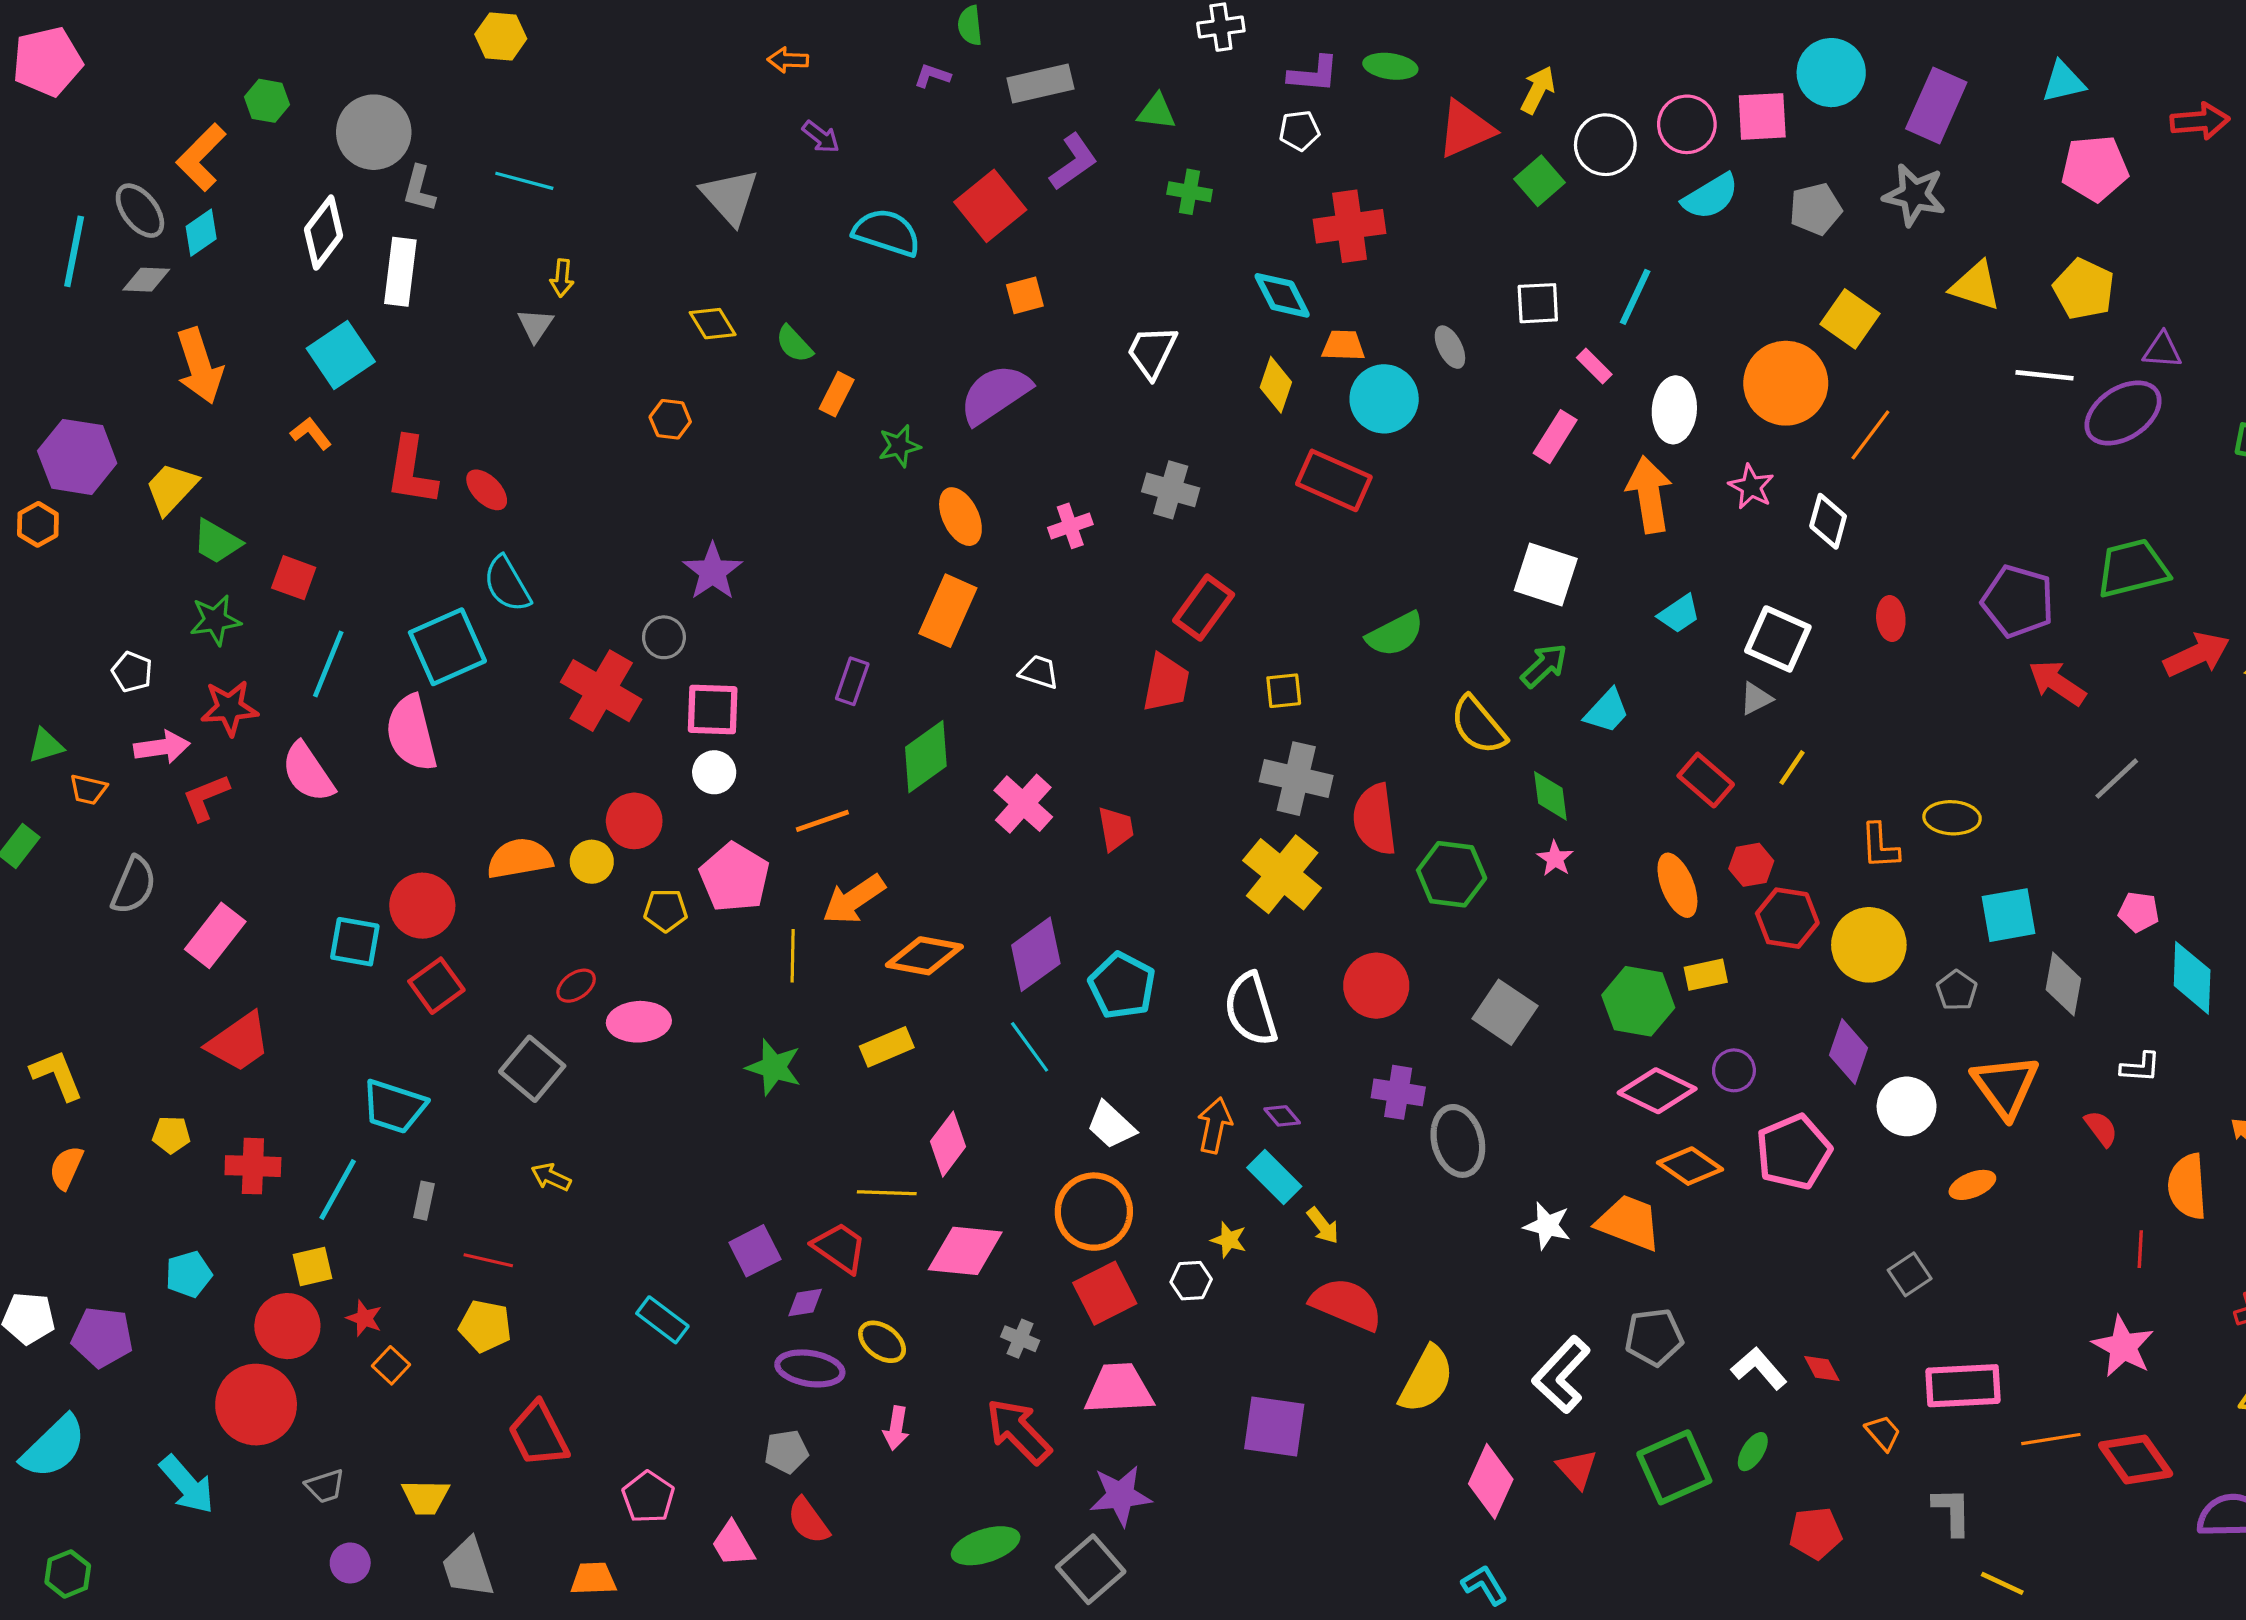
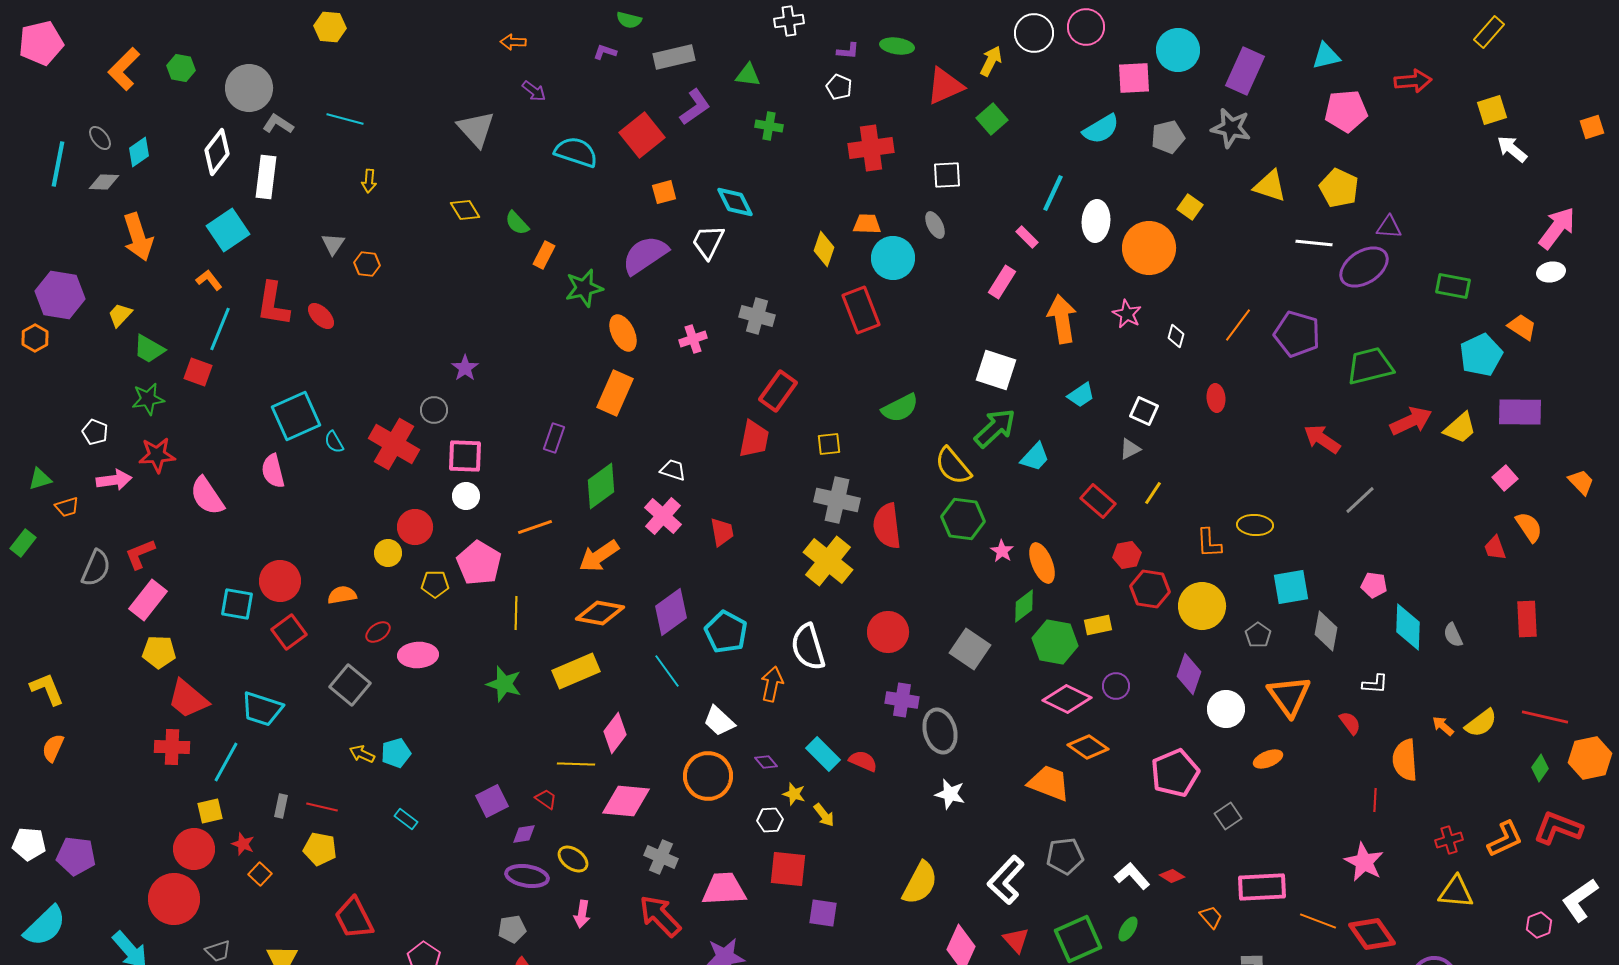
green semicircle: (970, 25) -> (629, 20), turned -70
purple L-shape: (1313, 74) -> (848, 51), size x0.7
pink circle: (1687, 124) -> (1086, 27), moved
white pentagon: (1299, 131) -> (839, 87), turned 30
white circle: (1605, 145) -> (1034, 33), moved
orange L-shape: (201, 157) -> (124, 69), moved
gray L-shape: (419, 189) -> (278, 124), turned 108
gray ellipse: (140, 211) -> (100, 138), size x0.7
cyan diamond: (1282, 295) -> (735, 202), moved
white square: (1538, 303) -> (947, 175), moved
yellow square: (1850, 319) -> (1190, 207), size x0.7
gray triangle: (535, 325) -> (333, 244), moved
white trapezoid: (1152, 352) -> (708, 242), moved
white ellipse: (1674, 410) -> (1096, 221), moved
orange hexagon: (670, 419) -> (367, 264), moved
orange line: (1870, 435) -> (1238, 325), moved
green star: (899, 446) -> (584, 288), size x1.4
red rectangle: (1334, 480) -> (861, 310), turned 45
yellow trapezoid: (171, 488) -> (120, 315), size x0.7
white diamond: (1828, 521) -> (1176, 336), size x0.7
purple star: (713, 571) -> (465, 368), size x0.7
cyan semicircle: (507, 584) -> (334, 442), moved, size x0.6
purple pentagon: (2018, 601) -> (1297, 334), moved
white square: (1778, 639) -> (1144, 411), size x0.7
cyan line: (328, 664) -> (220, 329), moved
green arrow: (1544, 666) -> (995, 428), size x1.4
white trapezoid: (1039, 672) -> (673, 470), moved
pink semicircle: (411, 733) -> (273, 471), size x0.7
orange trapezoid: (88, 790) -> (67, 507), turned -30
green diamond: (1550, 796) -> (1024, 606), moved, turned 60
red L-shape: (206, 797) -> (140, 554), moved
orange semicircle: (520, 859) -> (342, 595), moved, size x0.7
green hexagon: (1452, 874) -> (963, 519), moved
orange ellipse: (1677, 885) -> (1042, 563), moved
orange arrow: (854, 899) -> (599, 556), moved
red trapezoid: (239, 1042) -> (188, 699), moved, turned 75
yellow rectangle: (887, 1047) -> (576, 671), size x1.4
purple diamond: (1282, 1116) -> (766, 762), moved
orange arrow: (1215, 1125) -> (772, 684), moved
yellow pentagon: (171, 1135) -> (159, 652), moved, size x1.4
pink pentagon: (1794, 1152) -> (1175, 773), moved
gray rectangle: (424, 1201) -> (281, 806), moved
yellow arrow: (1323, 1226) -> (824, 815), moved
white star: (1547, 1226) -> (950, 794), moved
red trapezoid: (840, 1248) -> (546, 799), size x0.6
cyan pentagon: (189, 1274) -> (396, 753), moved
red square: (1105, 1293) -> (788, 869), moved, turned 33
red semicircle: (1346, 1304) -> (863, 761), moved, size x0.6
cyan rectangle: (662, 1320) -> (406, 819), moved, size x0.7
gray cross: (1020, 1339) -> (661, 857), size x1.4
red diamond: (1822, 1368) -> (1172, 876), turned -30
purple square: (1274, 1426) -> (823, 913), size x0.7
orange line: (2051, 1439) -> (1318, 921), turned 30

